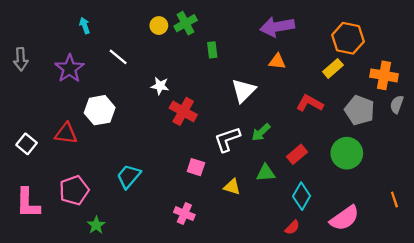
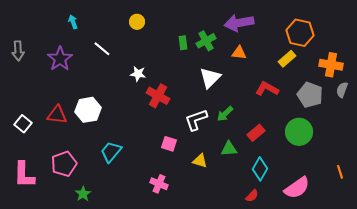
green cross: (186, 23) -> (206, 41), moved
white hexagon: (100, 110) -> (88, 110), moved

